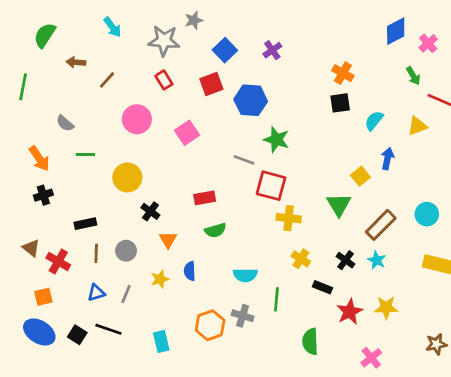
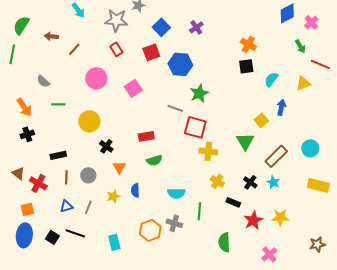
green semicircle: (45, 35) -> (21, 25), moved
green star: (276, 140) -> (199, 93), turned 30
blue ellipse: (39, 332) -> (24, 235), turned 65

